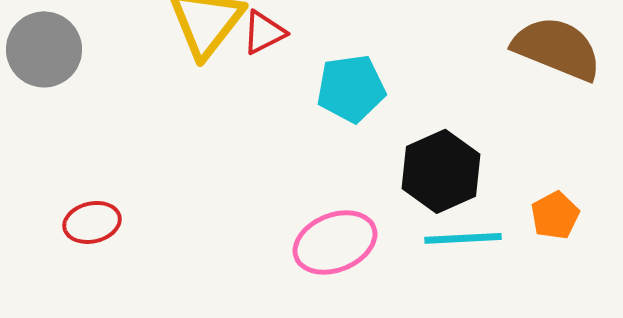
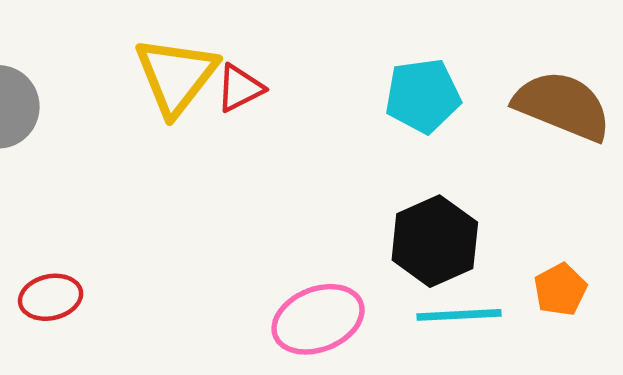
cyan pentagon: (351, 88) -> (423, 96), moved

